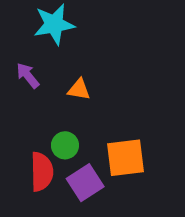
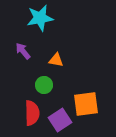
green circle: (65, 145) -> (44, 85), moved

